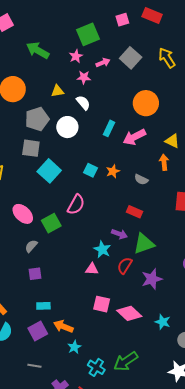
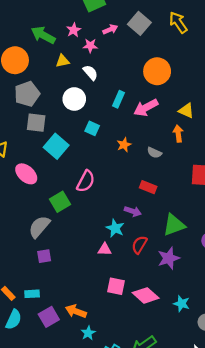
green arrow: (38, 50) -> (43, 35), moved
pink star: (76, 56) -> (74, 30), moved
gray pentagon: (37, 119) -> (27, 94), moved
cyan square: (90, 170) -> (92, 128), moved
pink ellipse: (23, 214) -> (26, 174), moved
green triangle: (144, 244) -> (174, 225), moved
gray semicircle: (31, 246) -> (39, 227), size x1.6
cyan rectangle: (43, 306) -> (32, 294), moved

